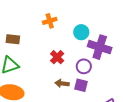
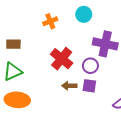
cyan circle: (81, 32) -> (84, 14), moved
red cross: (57, 57) -> (62, 59), size x1.5

